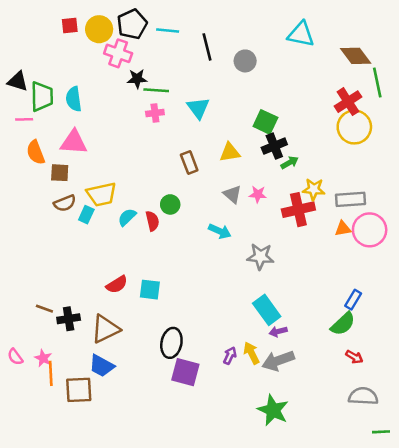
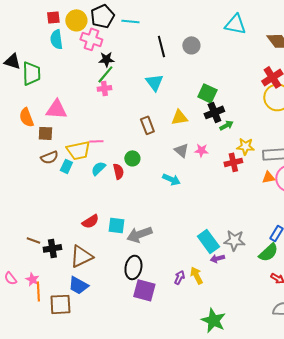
black line: (207, 47) -> (161, 46), moved
green line: (156, 90) -> (105, 74), moved, turned -54
cyan semicircle: (74, 99) -> (56, 39), moved
pink cross: (155, 113) -> (104, 88), moved
pink line: (24, 119) -> (96, 141), moved
red cross: (298, 210) -> (233, 162), size x0.7
gray star: (260, 257) -> (234, 240), moved
gray arrow: (278, 361) -> (139, 234), moved

